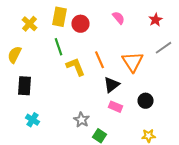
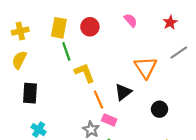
yellow rectangle: (60, 17) -> (59, 28), moved
yellow cross: (30, 24) -> (20, 31), moved, turned 35
orange line: (100, 60) -> (98, 100), moved
pink rectangle: (116, 107) -> (109, 120), moved

